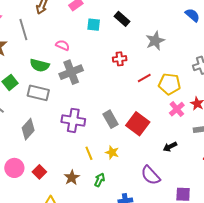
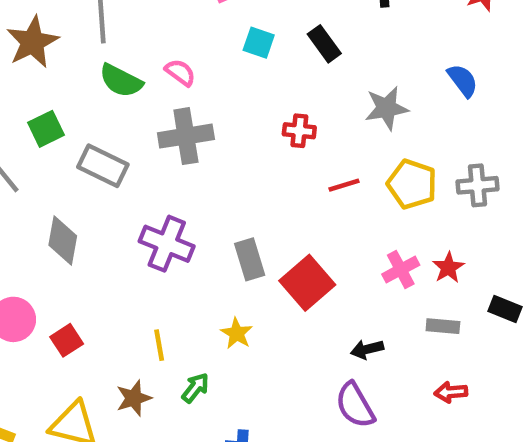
blue semicircle: (192, 15) -> (463, 80), moved
green semicircle: (40, 65) -> (121, 81), moved
yellow pentagon: (170, 84) -> (412, 184), moved
gray diamond: (28, 129) -> (63, 241), turned -45
yellow line: (89, 153) -> (159, 345), moved
purple semicircle: (150, 175) -> (355, 405), moved
brown star: (72, 178) -> (134, 398), moved

